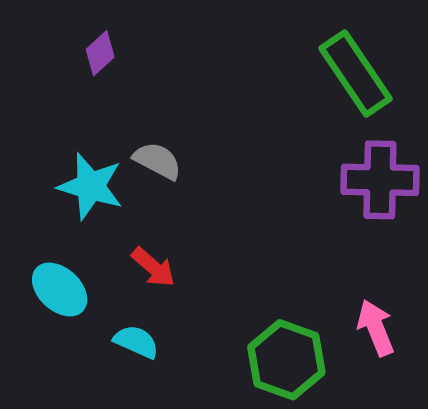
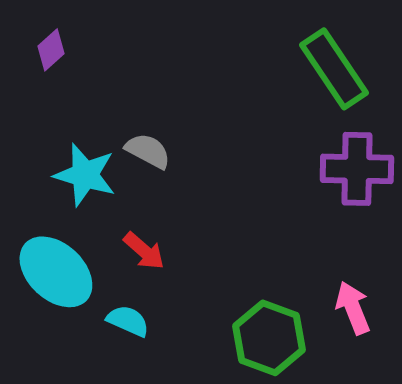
purple diamond: (100, 53) -> (51, 50), moved
cyan ellipse: (60, 290) -> (56, 272), size x1.4

